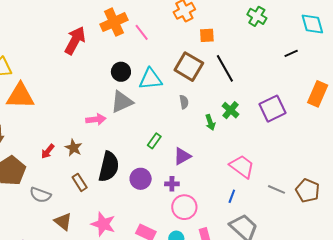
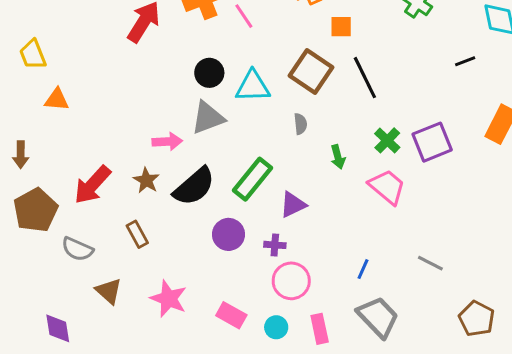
orange triangle: (20, 96) -> (57, 99), size x0.6
green cross: (231, 110) -> (387, 140), moved
green rectangle: (154, 141) -> (253, 179), size x1.8
brown star: (74, 148) -> (146, 180), moved
red arrow: (48, 151) -> (92, 185), size x1.8
black semicircle: (109, 167) -> (194, 186), moved, turned 32
pink trapezoid: (242, 167) -> (387, 187), moved
brown pentagon: (308, 191) -> (477, 319), moved

